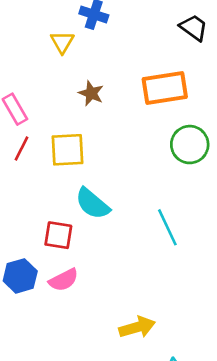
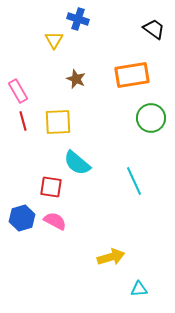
red line: (22, 148) -> (23, 121), turned -42
pink semicircle: (64, 280) -> (55, 221), turned -125

